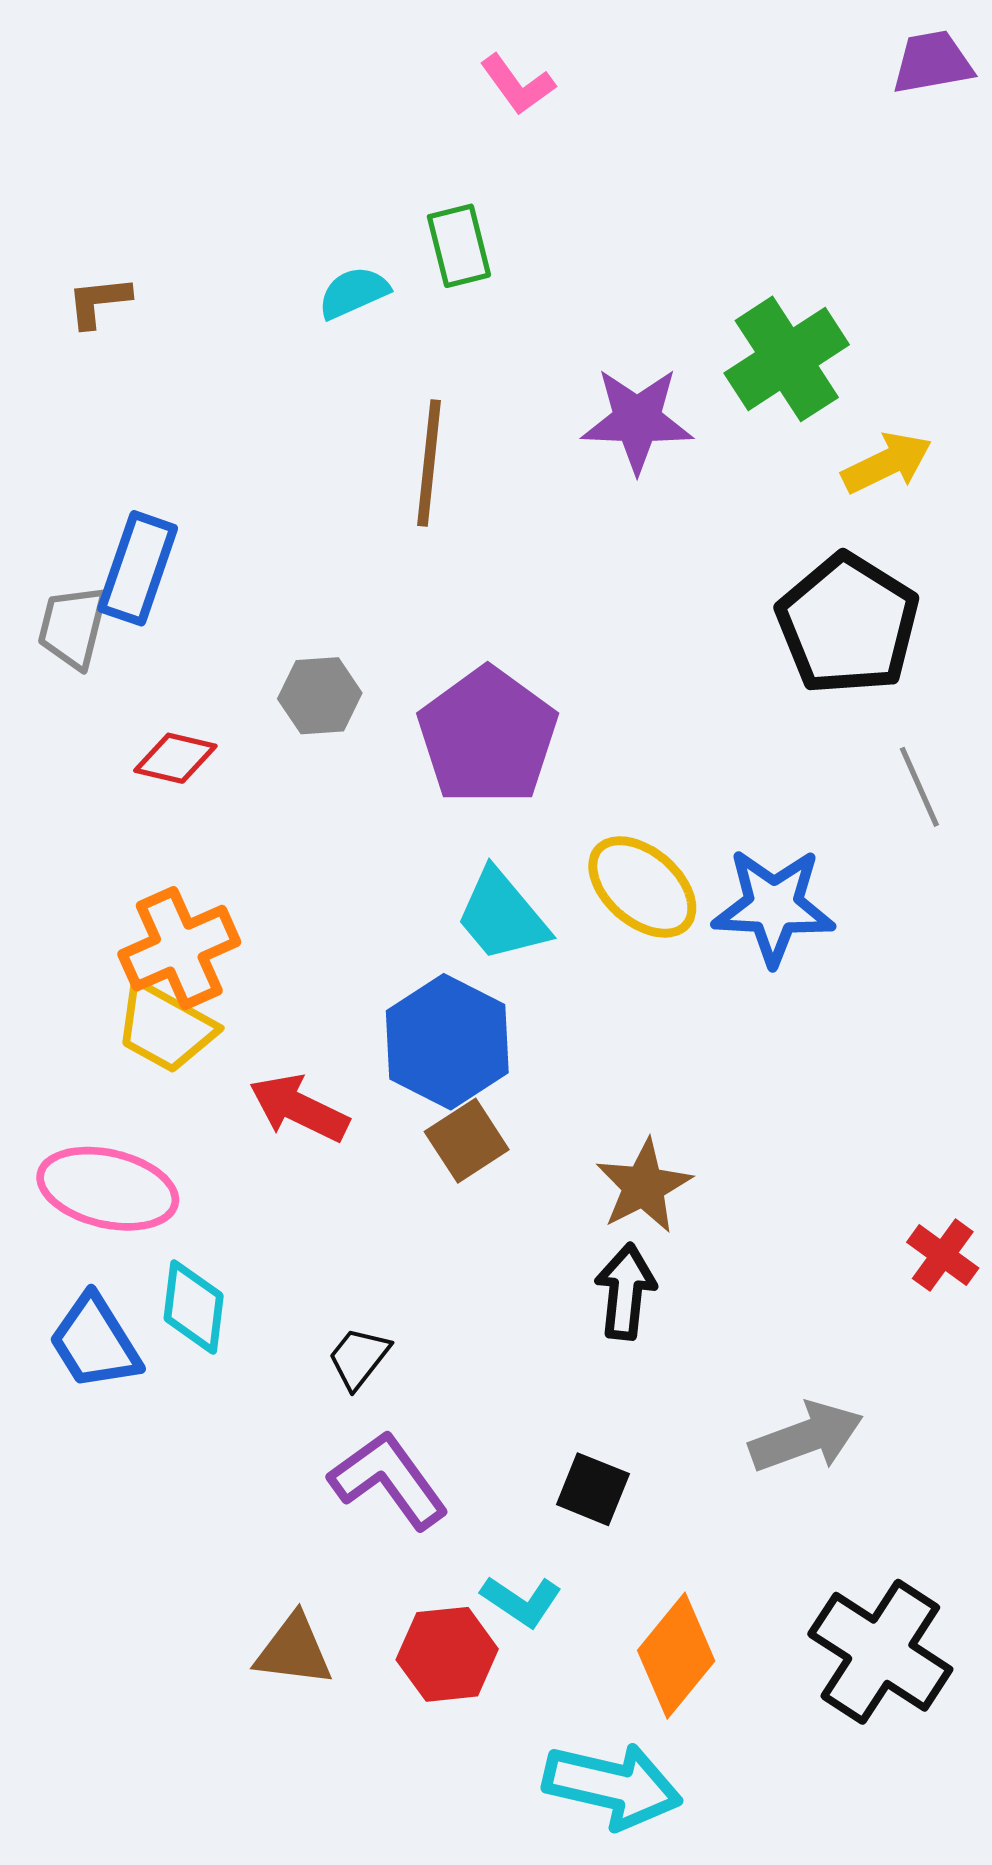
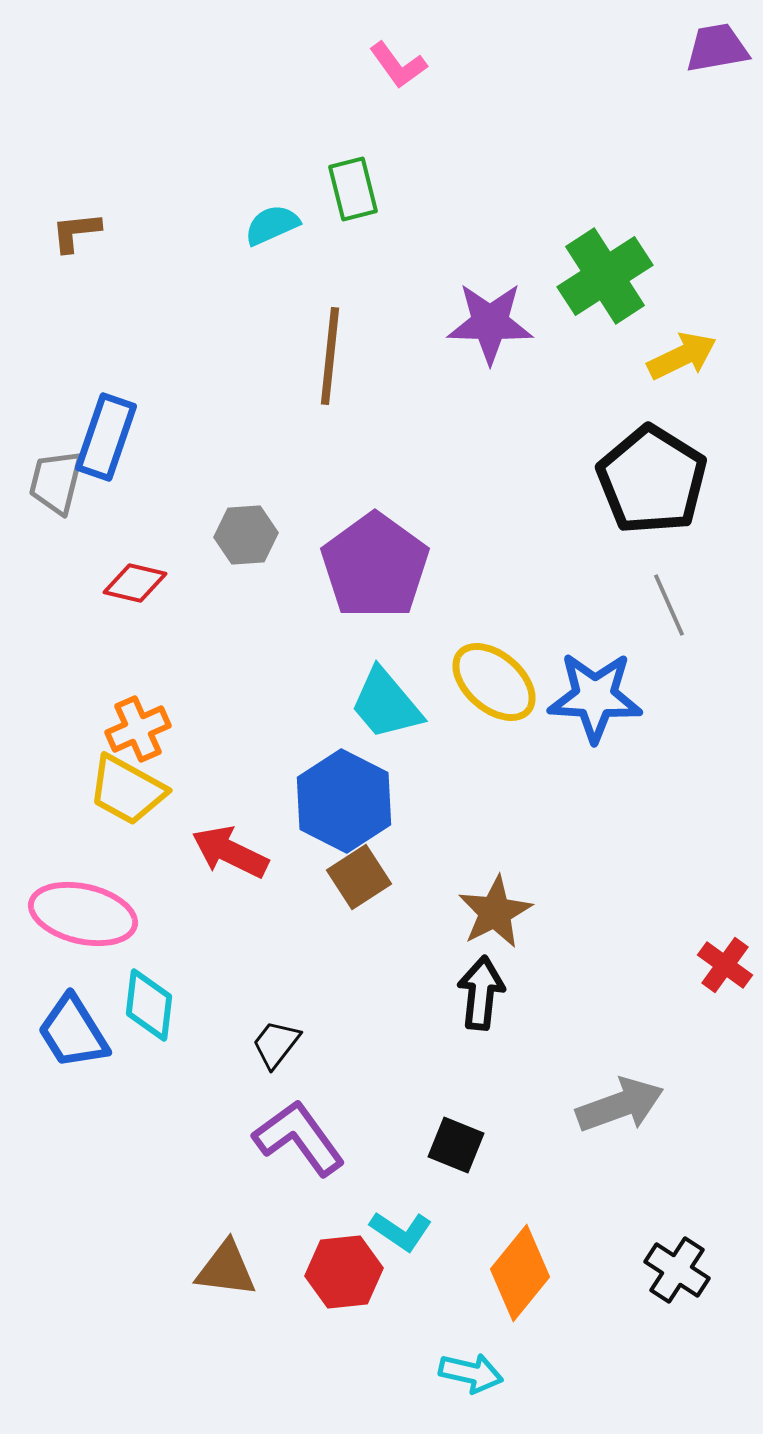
gray line: (919, 787) -> (669, 605), moved
orange cross: (179, 948) -> (138, 729), size x0.7
black cross: (880, 1652) -> (677, 1270), size x0.6
cyan arrow: (612, 1786) -> (471, 1373), size x0.6

